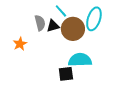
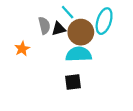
cyan semicircle: (80, 60) -> (79, 54), moved

